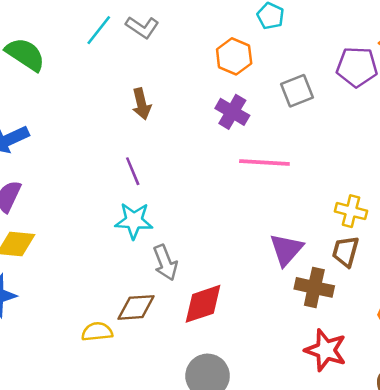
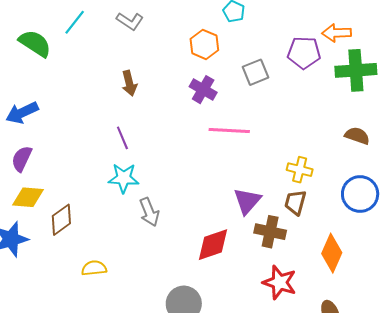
cyan line: (99, 30) -> (75, 22), moved
red diamond: (203, 304) -> (213, 245), moved
brown diamond: (136, 307) -> (61, 220), moved, turned -32

